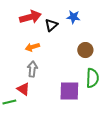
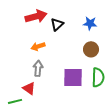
blue star: (73, 17) -> (90, 23), moved
purple square: (69, 91) -> (73, 77), moved

